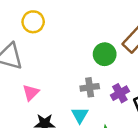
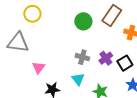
green circle: (105, 54) -> (83, 21), moved
gray cross: (90, 87) -> (82, 57), turned 32

